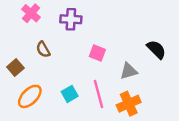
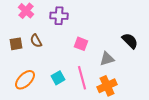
brown square: (15, 67) -> (16, 44), moved, turned 32

